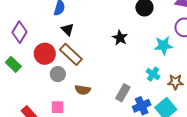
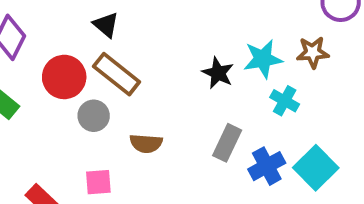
black star: (120, 38) -> (218, 73), moved
cyan star: (163, 46) -> (263, 59), moved
brown star: (175, 82) -> (313, 52), moved

